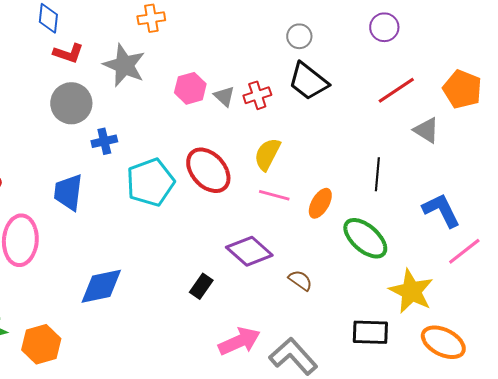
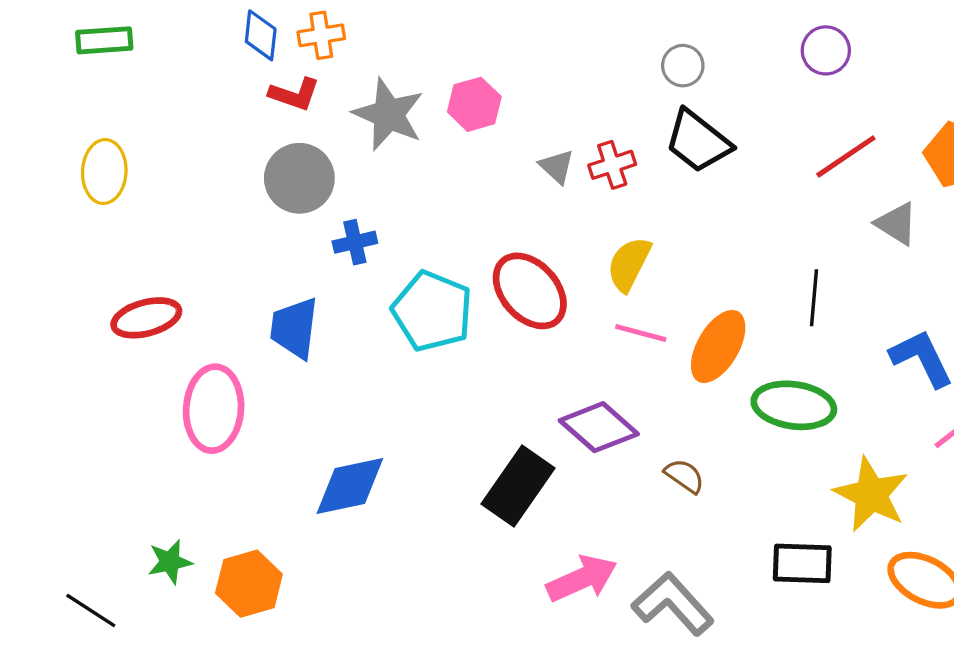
orange cross: (151, 18) -> (321, 35), moved
pink hexagon: (190, 88) -> (474, 104), moved
cyan pentagon: (150, 182) -> (432, 311), turned -30
orange ellipse: (320, 203) -> (718, 346), size x1.4
green ellipse: (365, 238) -> (794, 405), turned -33
black rectangle: (201, 286) -> (518, 486), size x1.8

